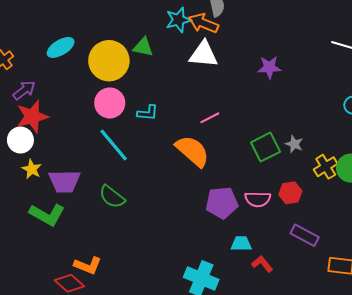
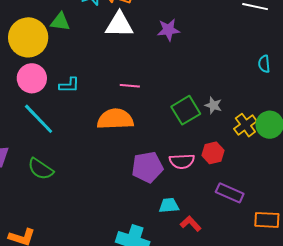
purple star: (269, 67) -> (168, 30), moved
pink line: (210, 118) -> (130, 86), turned 36
orange semicircle: (192, 151) -> (115, 119), turned -39

